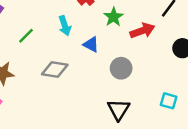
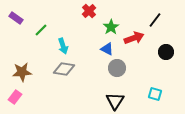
cyan arrow: (65, 26) -> (63, 46), moved
green line: (26, 36) -> (41, 30), moved
blue triangle: (91, 44) -> (107, 49), moved

